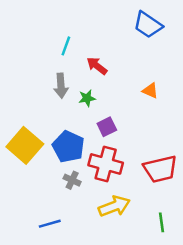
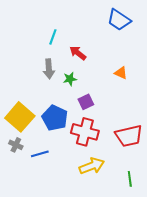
gray cross: (72, 180) -> (16, 145), moved
blue line: (50, 224) -> (40, 154), moved

